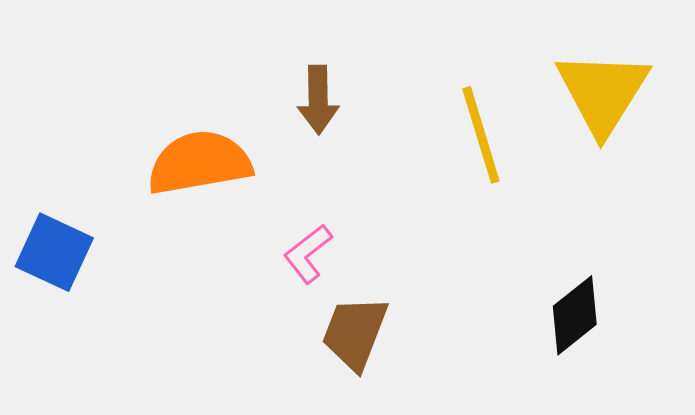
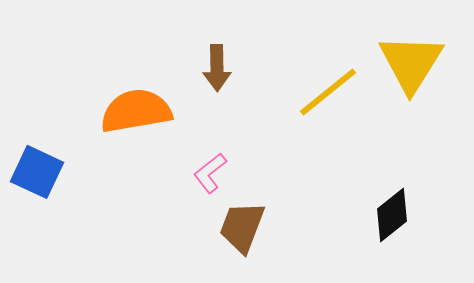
yellow line: (481, 135) -> (328, 92), turned 68

